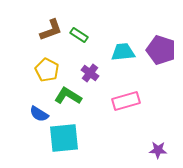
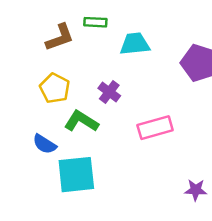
green rectangle: (79, 35) -> (95, 22), moved, turned -30
cyan trapezoid: (123, 52) -> (135, 44), moved

